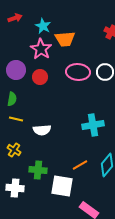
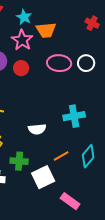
white semicircle: (42, 130) -> (37, 129), moved
white square: (62, 186) -> (43, 177), turned -35

